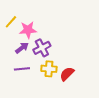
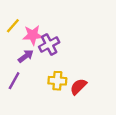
purple cross: (42, 48) -> (49, 44), moved
purple line: (22, 69) -> (14, 81), moved, turned -56

